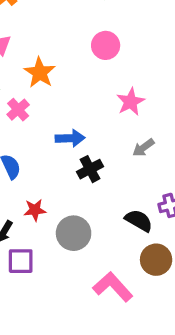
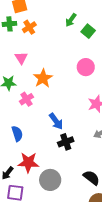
blue arrow: (70, 138) -> (56, 121), turned 48
red star: (35, 210) -> (28, 162), size x1.5

